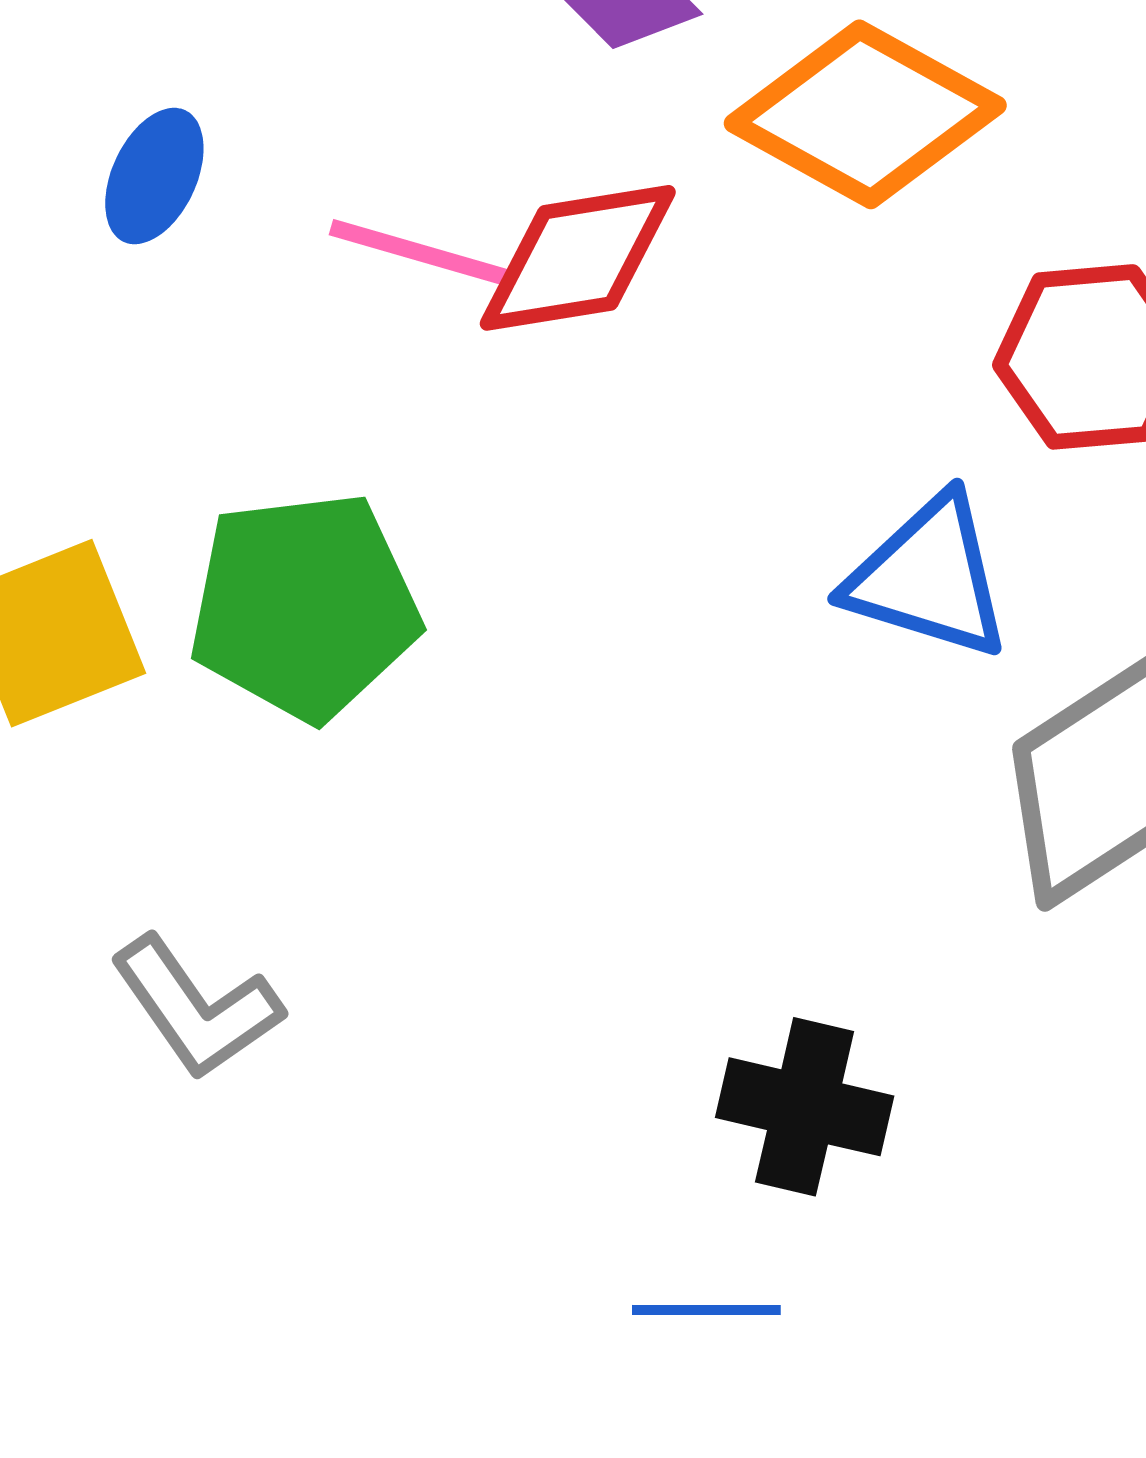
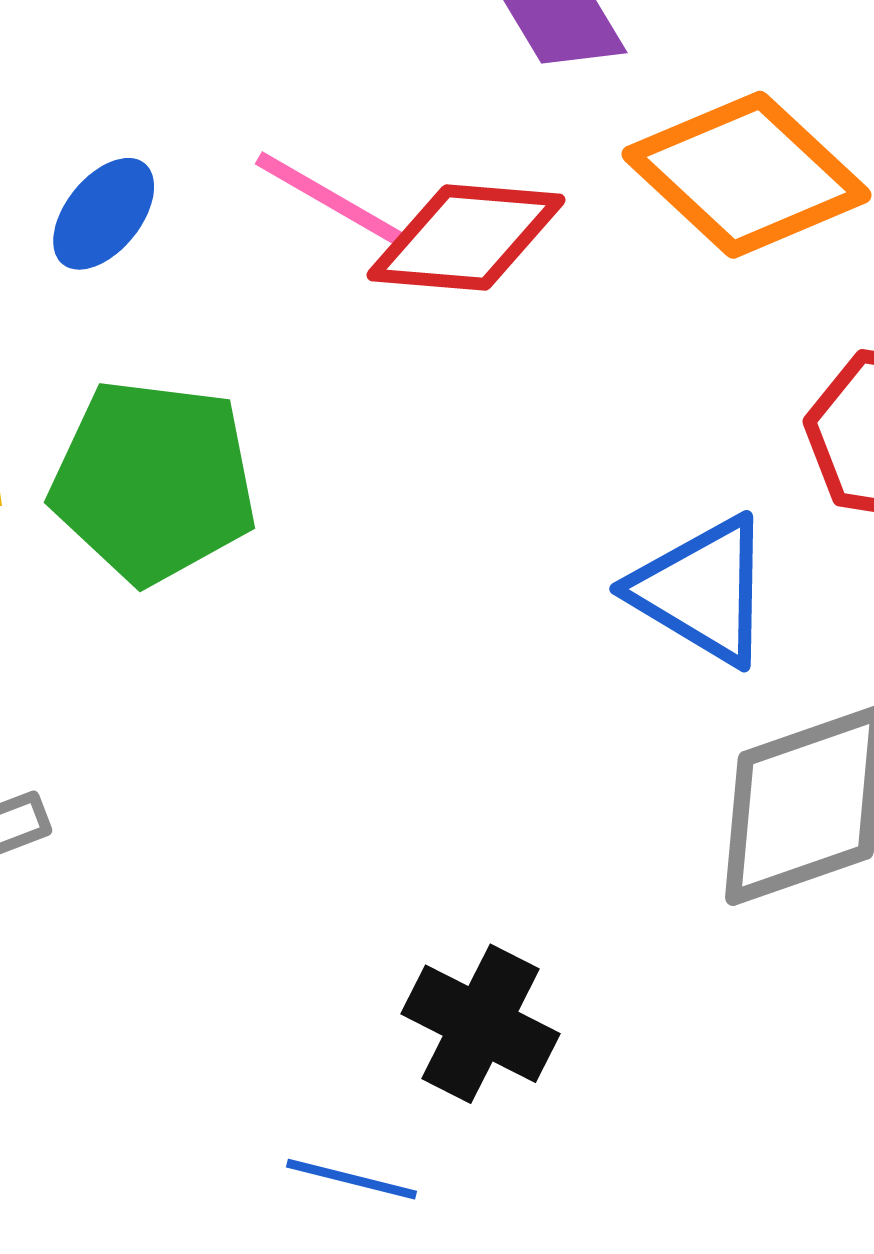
blue ellipse: (154, 176) -> (104, 214), moved

